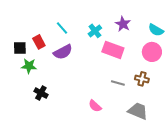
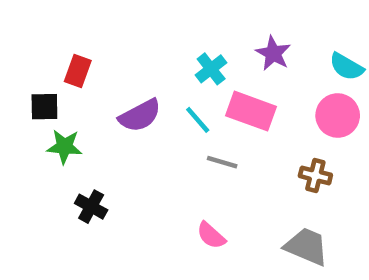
cyan line: (62, 28) -> (198, 120), moved
red rectangle: (39, 42) -> (78, 71), moved, turned 48
gray line: (118, 83) -> (222, 162), moved

